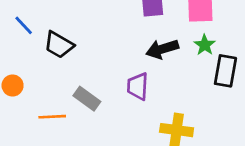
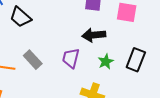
green star: (205, 45) -> (106, 62), moved

